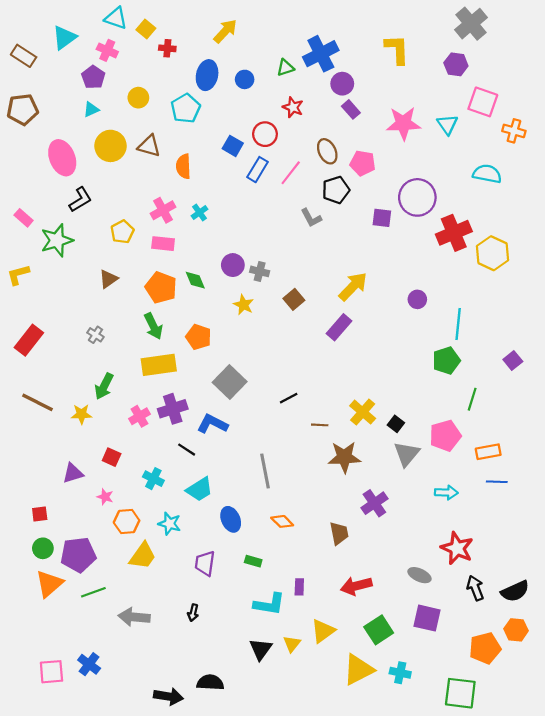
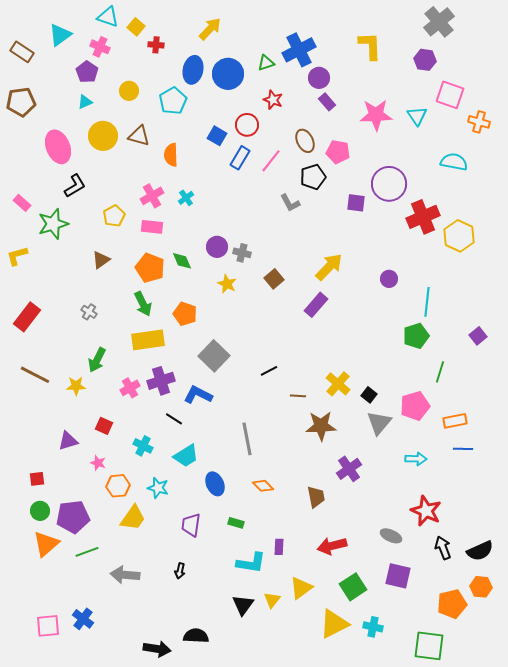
blue circle: (245, 79) -> (228, 74), size x1.8

